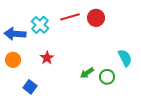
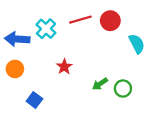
red star: (47, 58) -> (64, 67), moved
cyan semicircle: (125, 58) -> (137, 44), moved

